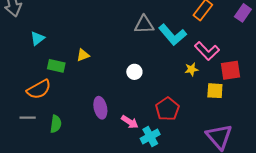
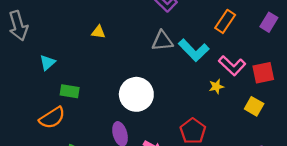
yellow triangle: (83, 55) -> (98, 32), moved, turned 32
red square: (230, 70) -> (263, 73), moved
white circle: (134, 72) -> (136, 94), moved, size x2.0
yellow square: (215, 91) -> (254, 106), moved, turned 30

